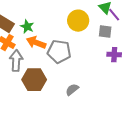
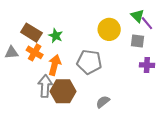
orange arrow: (36, 43) -> (55, 65), moved, turned 84
gray arrow: (16, 61) -> (45, 86), moved

